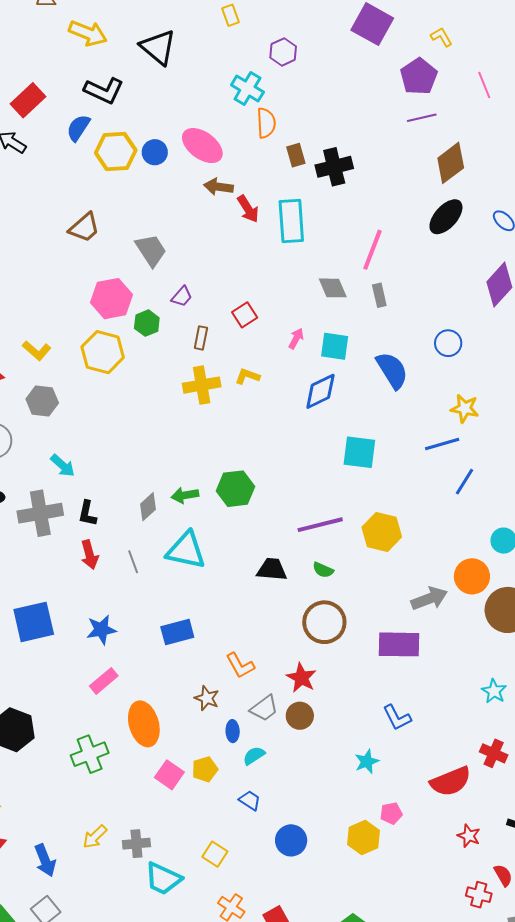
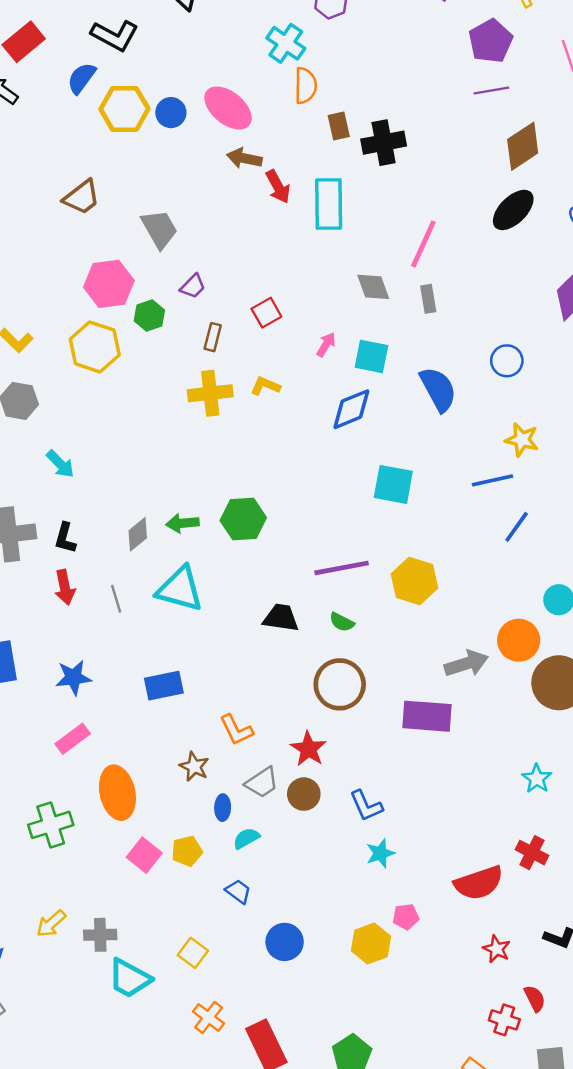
cyan arrow: (63, 466) -> (60, 464), moved
blue L-shape: (397, 718) -> (366, 806), moved

